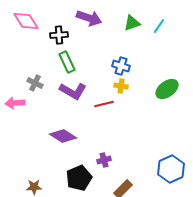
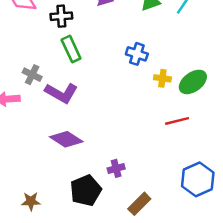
yellow cross: (121, 86) -> (162, 78), moved
purple L-shape: (73, 91) -> (61, 93), moved
red line: (104, 104) -> (177, 121), moved

